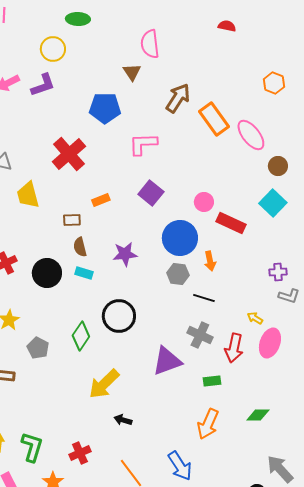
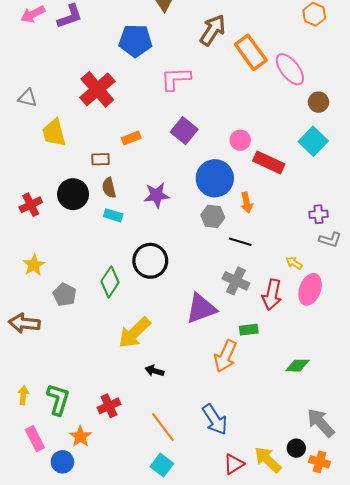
black circle: (47, 273) -> (73, 194), moved
orange arrow: (208, 424) -> (225, 356), moved

